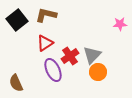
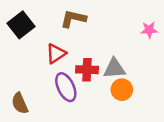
brown L-shape: (46, 15) -> (73, 19), moved
gray triangle: (92, 55) -> (114, 68), turned 42
red cross: (70, 56) -> (87, 70), turned 36

